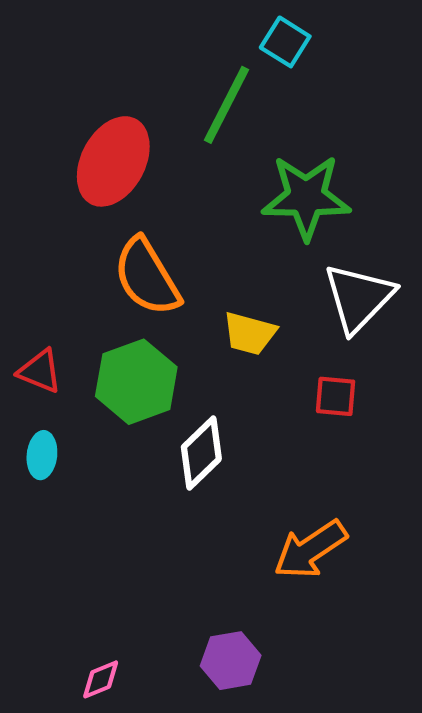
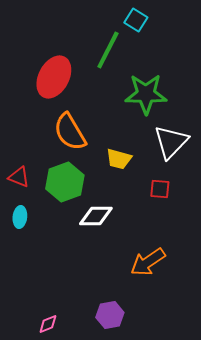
white diamond: (201, 453) -> (96, 216), turned 44

